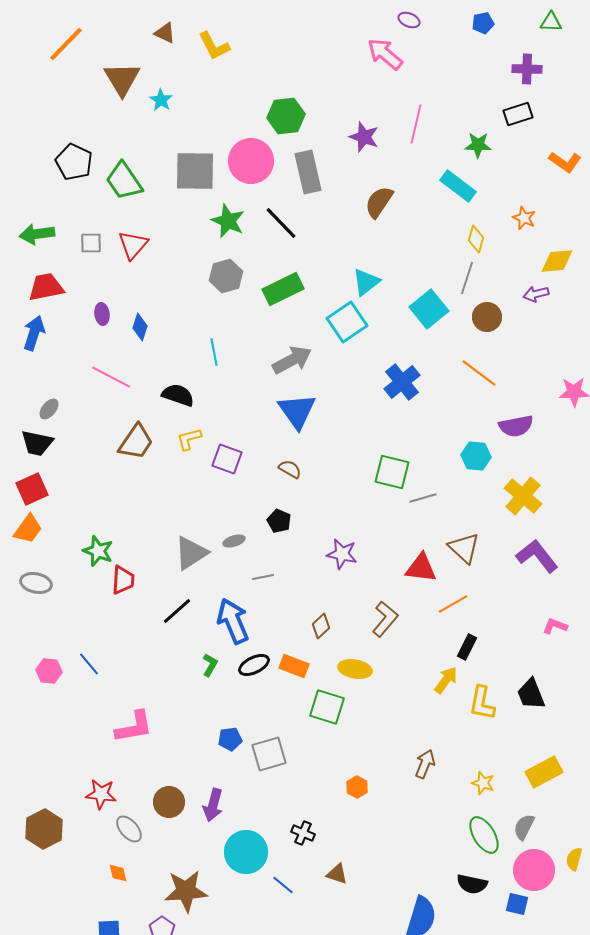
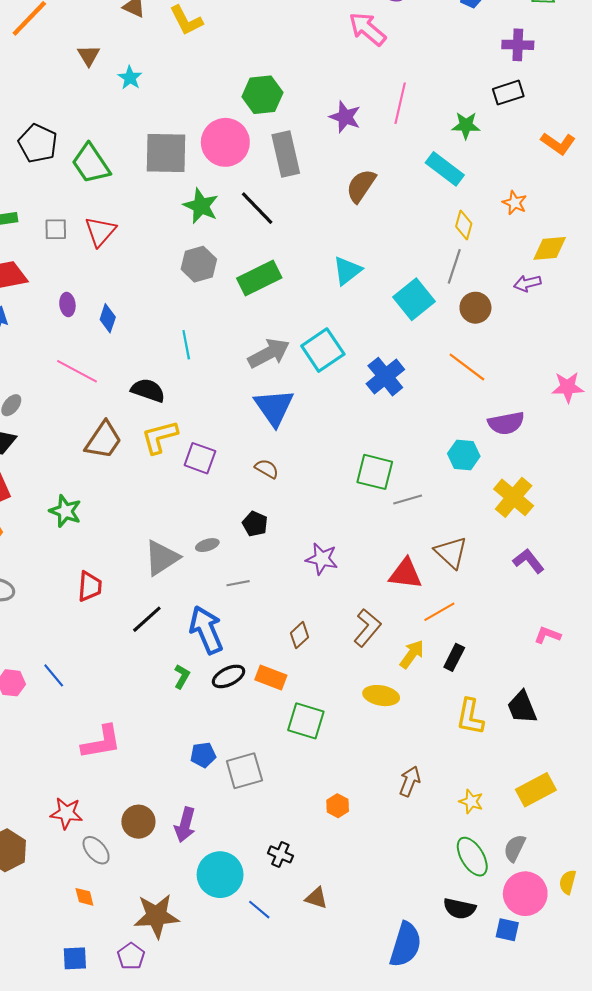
brown triangle: (122, 79) -> (89, 55), size x0.6
cyan square: (347, 322) -> (323, 350), moved
yellow L-shape: (189, 439) -> (160, 437), size x1.4
green star: (98, 551) -> (65, 511), moved
purple L-shape: (537, 556) -> (528, 561), size x0.7
yellow ellipse: (355, 669) -> (381, 696), moved
yellow arrow: (446, 680) -> (412, 654), moved

